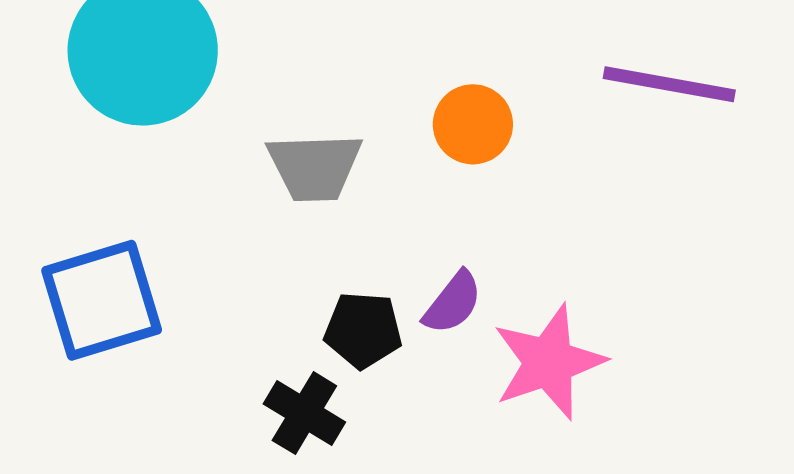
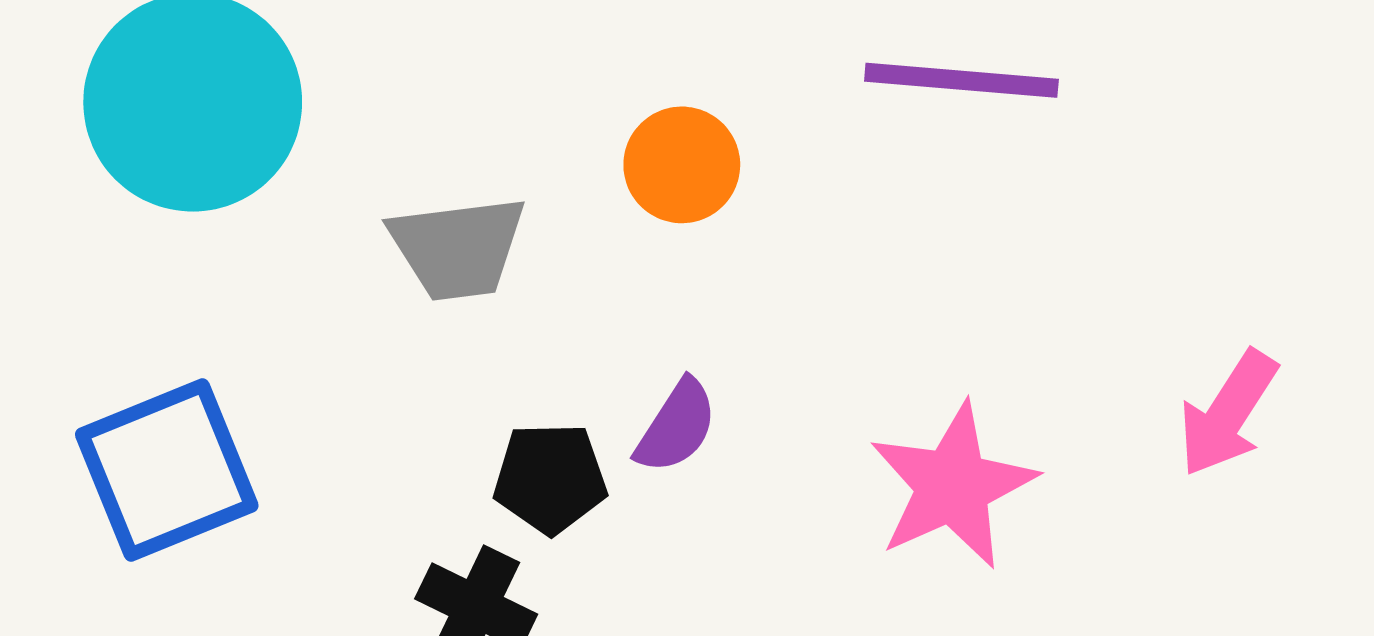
pink star: (549, 362) -> (953, 486), moved

